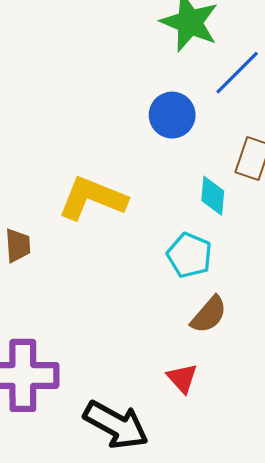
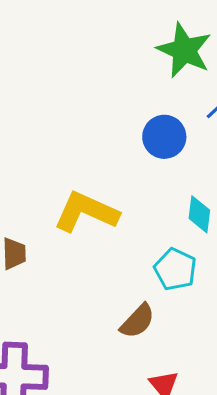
brown semicircle: (209, 315) -> (137, 321), moved

